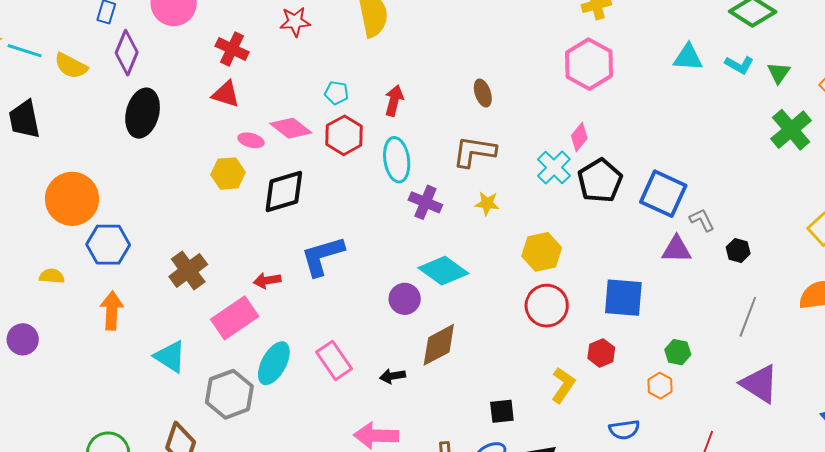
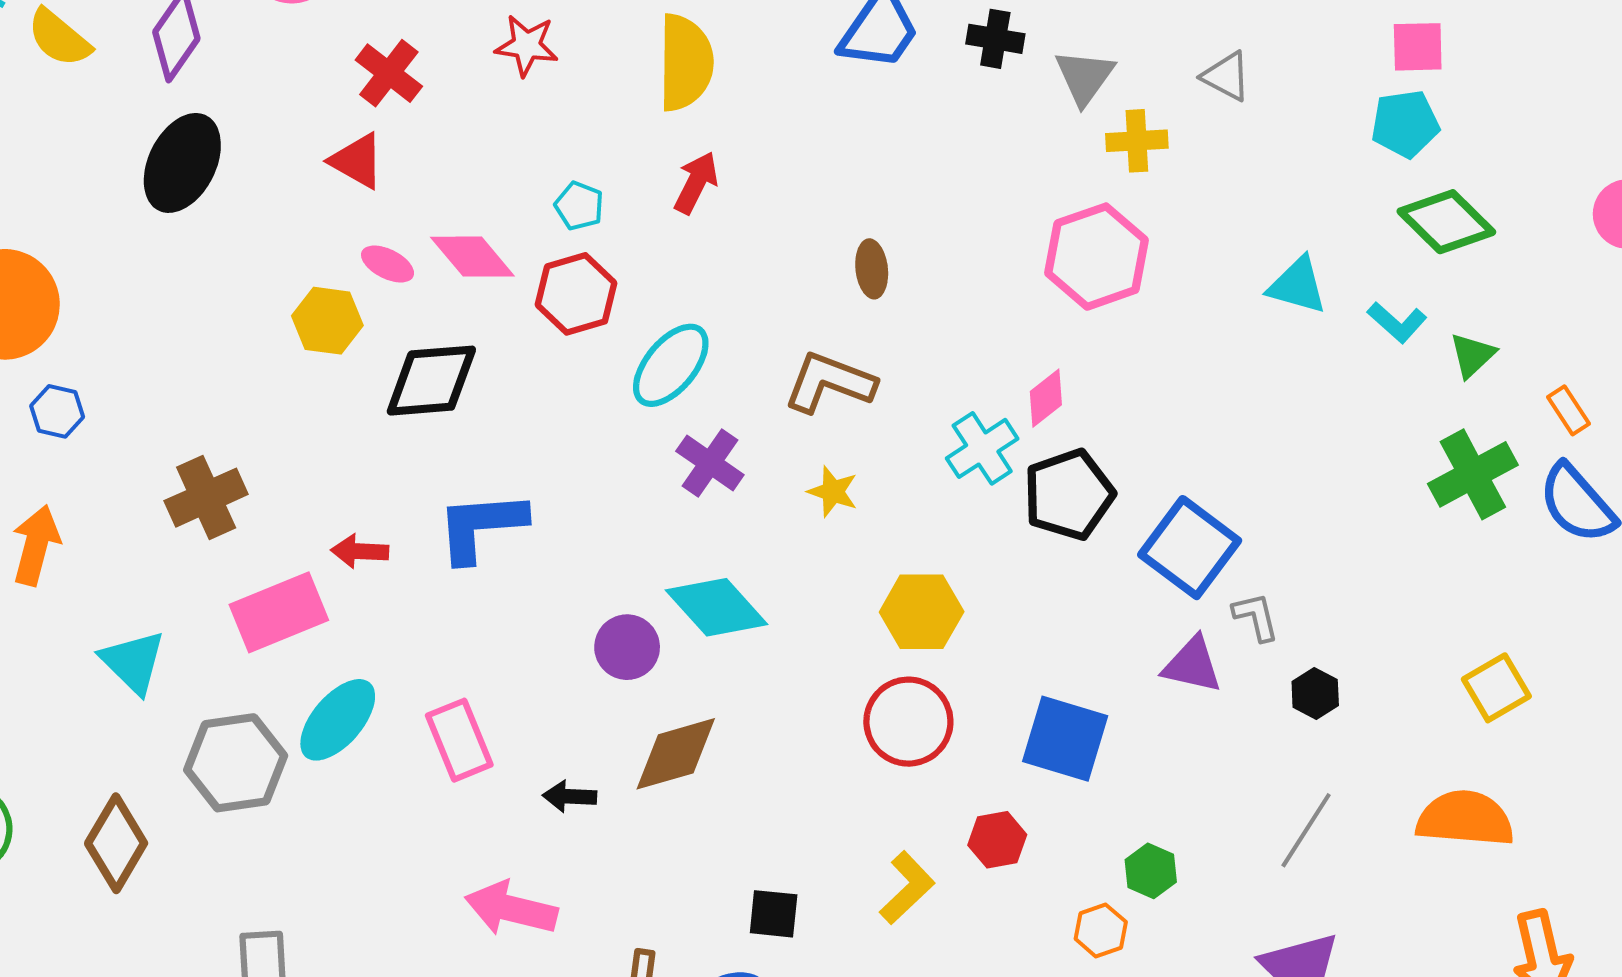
red arrow: (394, 101) -> (696, 183), moved
cyan ellipse: (397, 160) -> (671, 365), turned 36
blue hexagon: (108, 245) -> (57, 411), size x0.6

